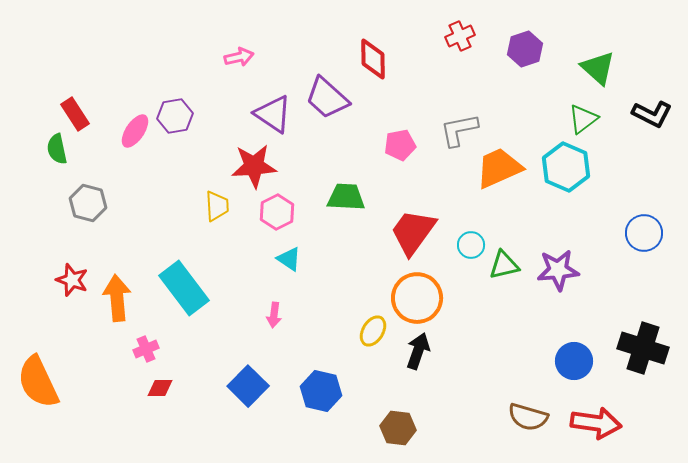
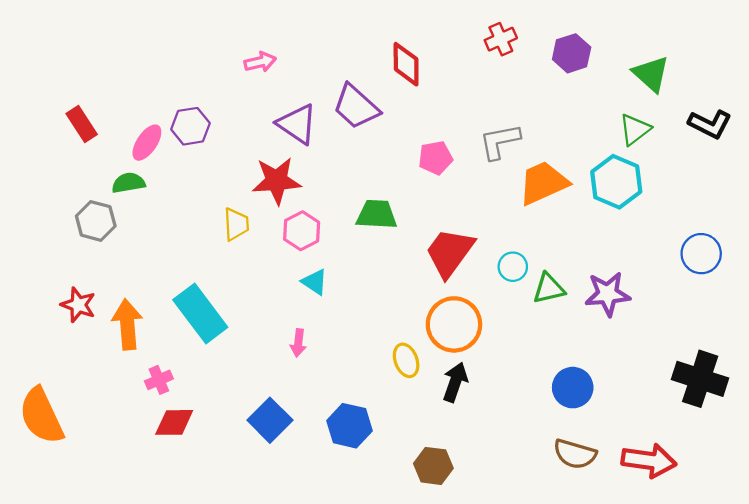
green semicircle: (57, 149) -> (128, 183), moved, turned 92
yellow ellipse: (373, 331) -> (406, 360), turned -52
blue circle: (574, 361) -> (573, 388), moved
red diamond: (160, 388) -> (174, 422), size x1.4

